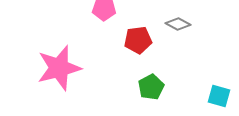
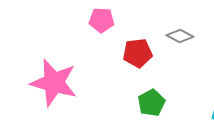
pink star: (59, 68) -> (54, 83), turned 30

